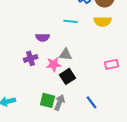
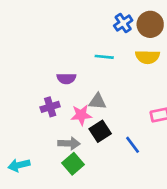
green square: (48, 100) -> (73, 164), turned 35
gray arrow: (60, 102) -> (69, 143), moved, turned 70
blue line: (92, 102) -> (133, 145), moved

